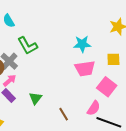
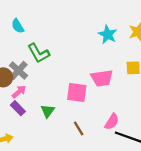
cyan star: (82, 44) -> (108, 34), moved, turned 30
pink square: (107, 87) -> (77, 93), moved, turned -30

